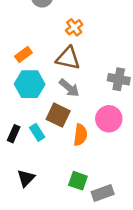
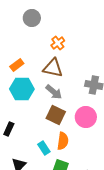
brown square: (58, 115) -> (56, 115), moved
cyan rectangle: (37, 132) -> (44, 148), moved
orange semicircle: (80, 135) -> (63, 141), moved

